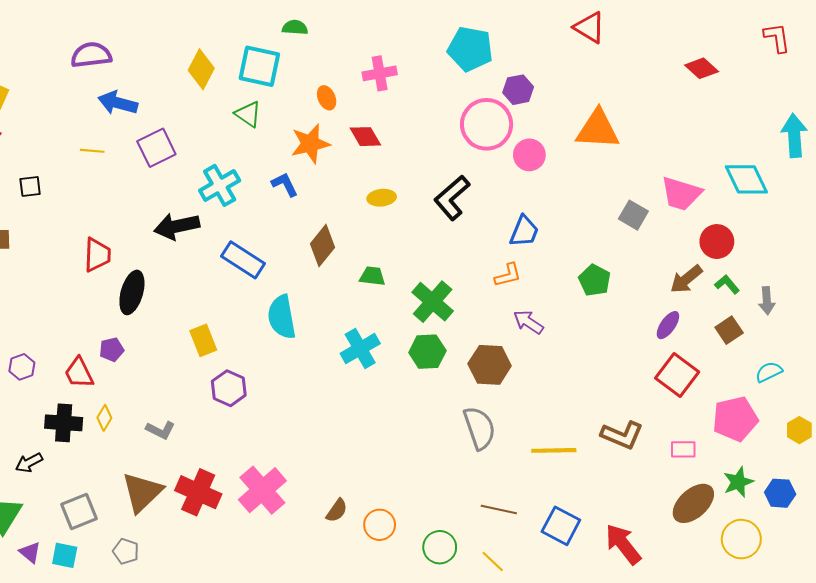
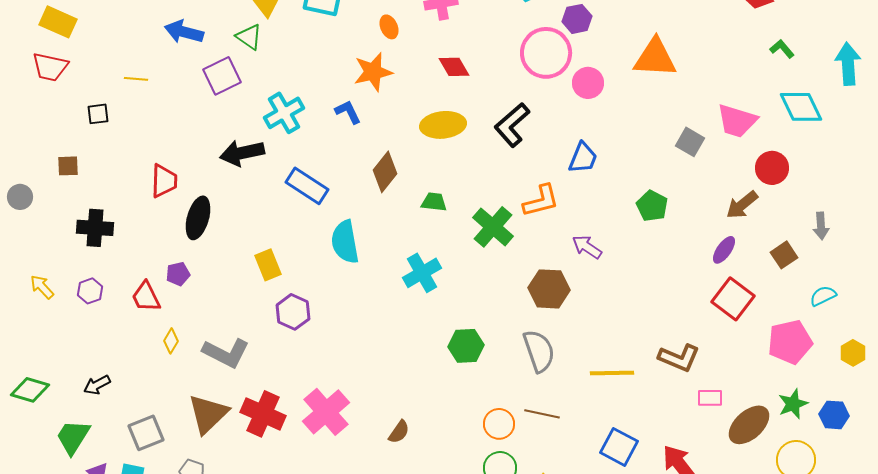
green triangle: (248, 114) -> (249, 37), moved
red diamond: (365, 137) -> (454, 67), moved
yellow line: (92, 151) -> (136, 79), moved
yellow ellipse: (382, 198) -> (443, 125), size x1.6
orange L-shape: (508, 275) -> (541, 201), moved, size x1.4
green L-shape: (727, 284) -> (782, 49), moved
green hexagon: (427, 352) -> (466, 346), moved
black cross: (64, 423) -> (95, 228), moved
gray L-shape: (160, 430) -> (226, 353), size x1.6
pink rectangle: (683, 449) -> (710, 398), moved
brown line: (499, 510) -> (542, 414), moved
orange circle: (380, 525) -> (499, 424), moved

